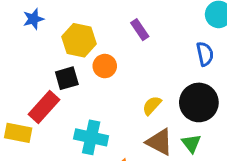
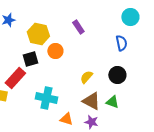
black circle: (199, 102) -> (117, 75), size x0.7
green triangle: (191, 143) -> (112, 102), turned -32

